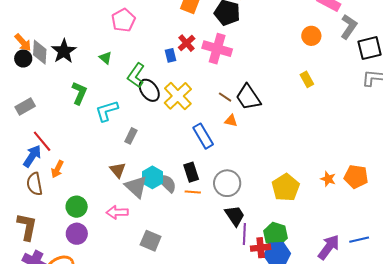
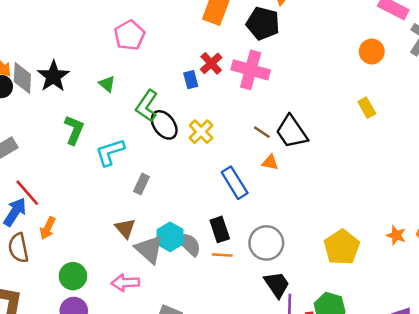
yellow cross: (178, 96) -> (201, 132), size x0.7

